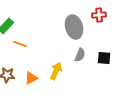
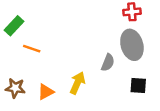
gray ellipse: (74, 27) -> (132, 45), moved
black square: (104, 58) -> (138, 85), moved

